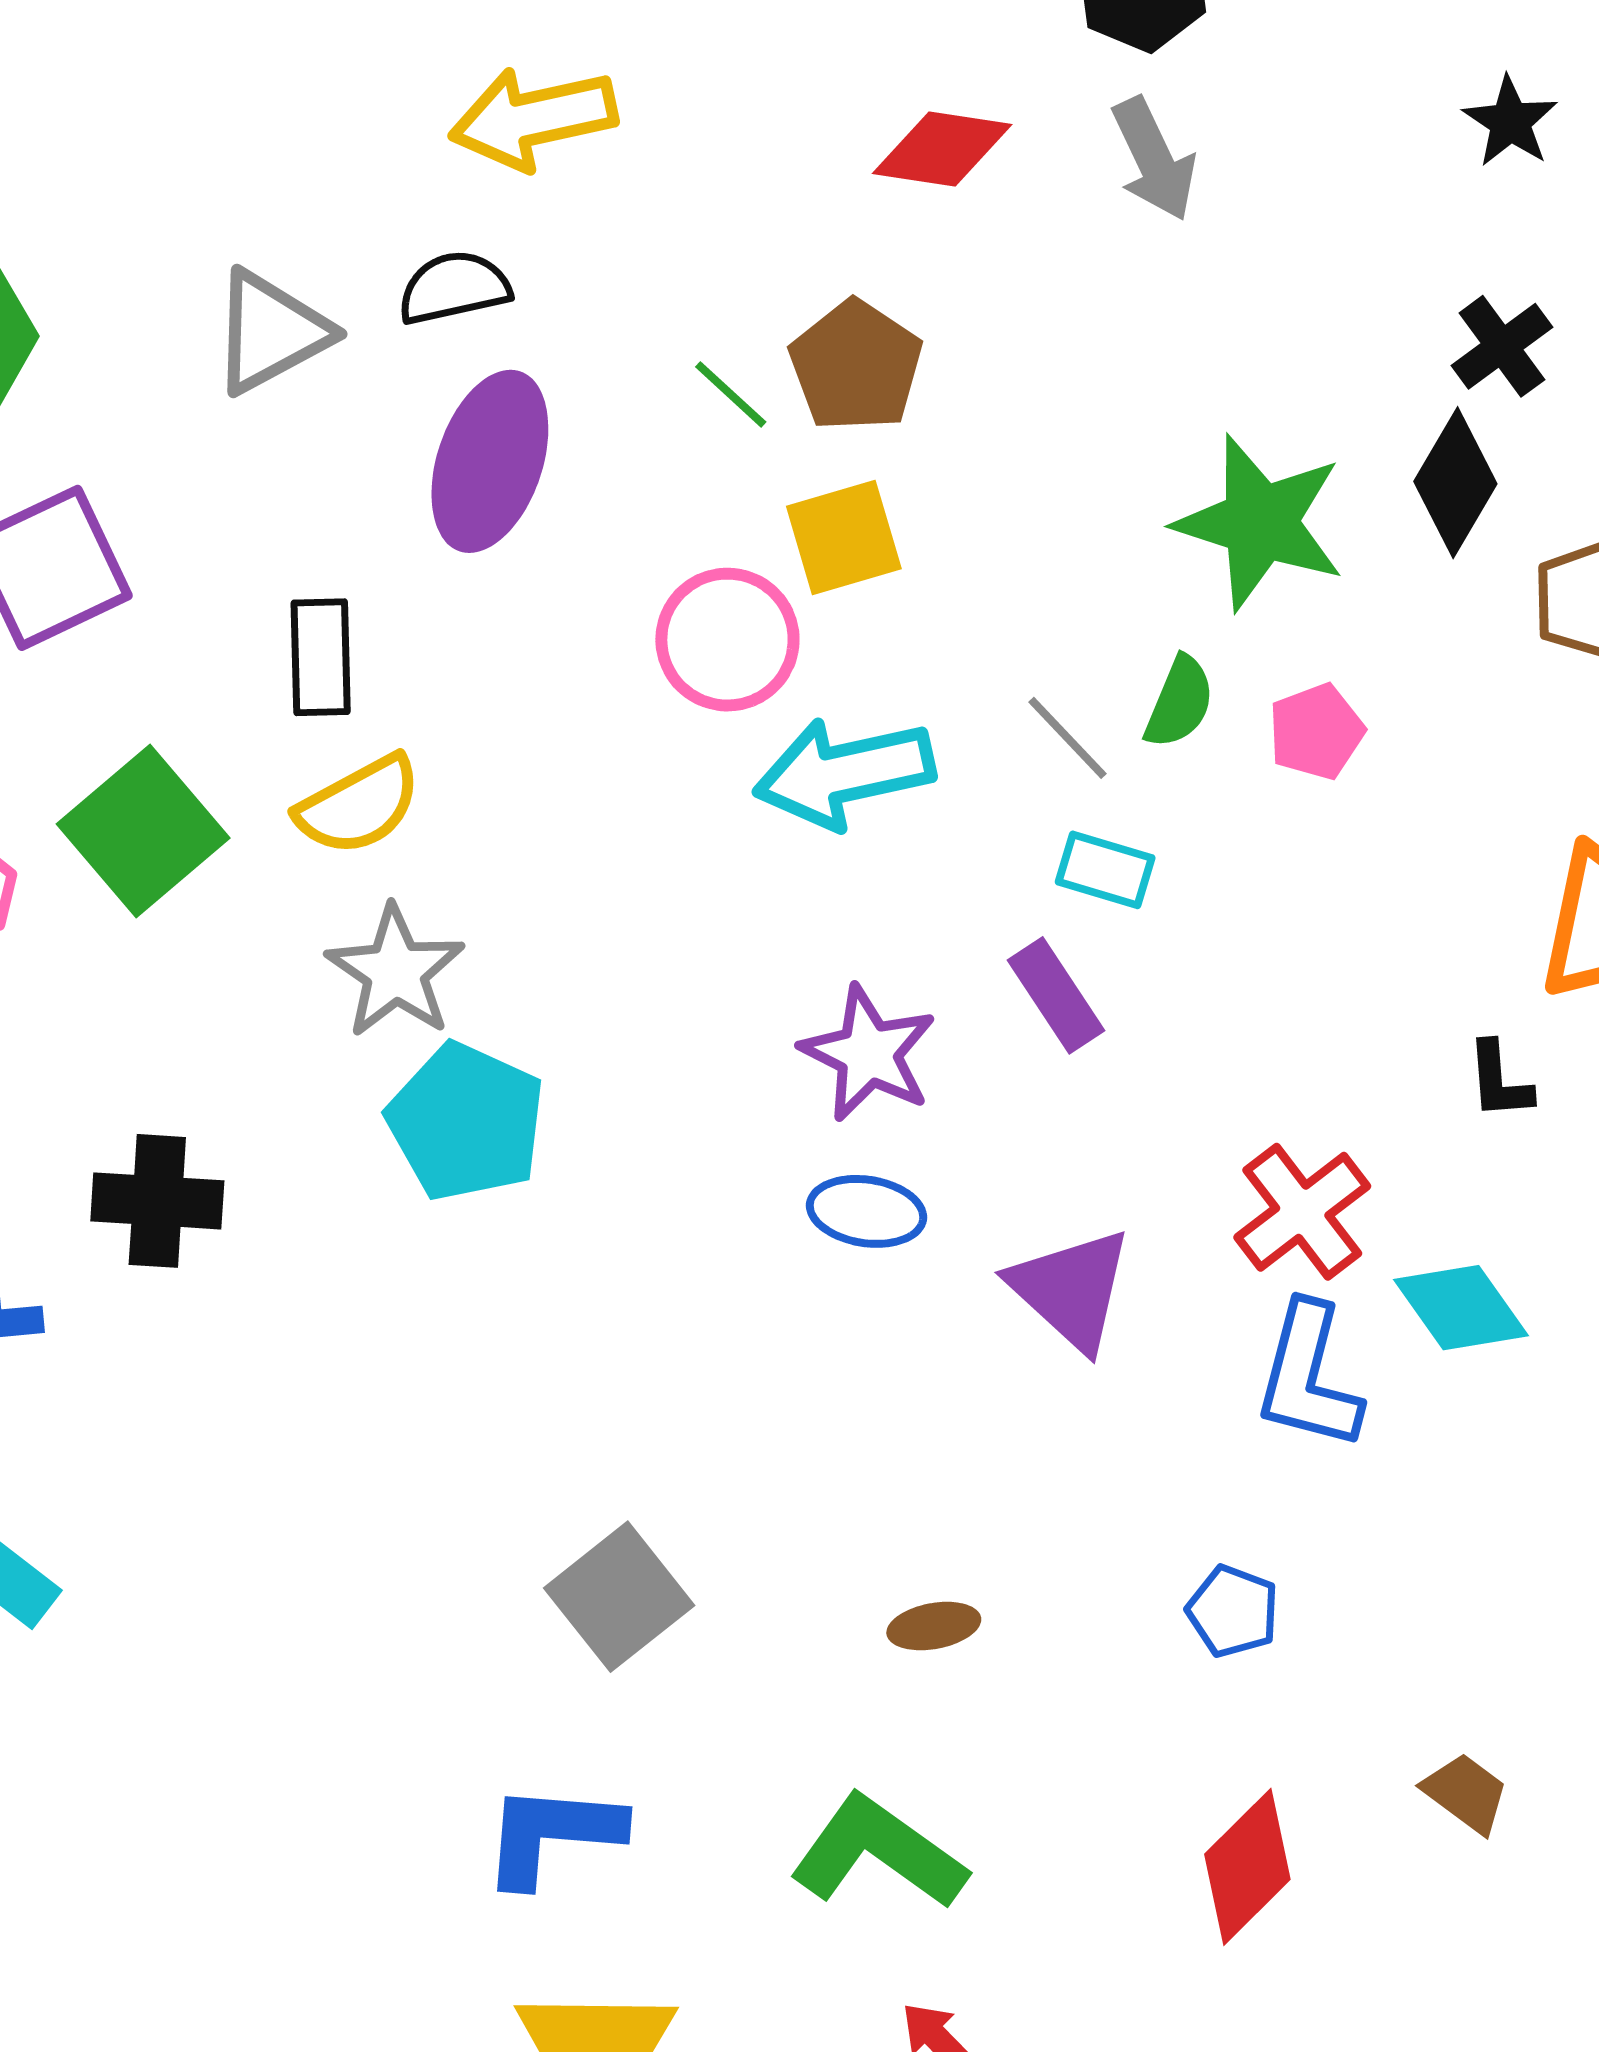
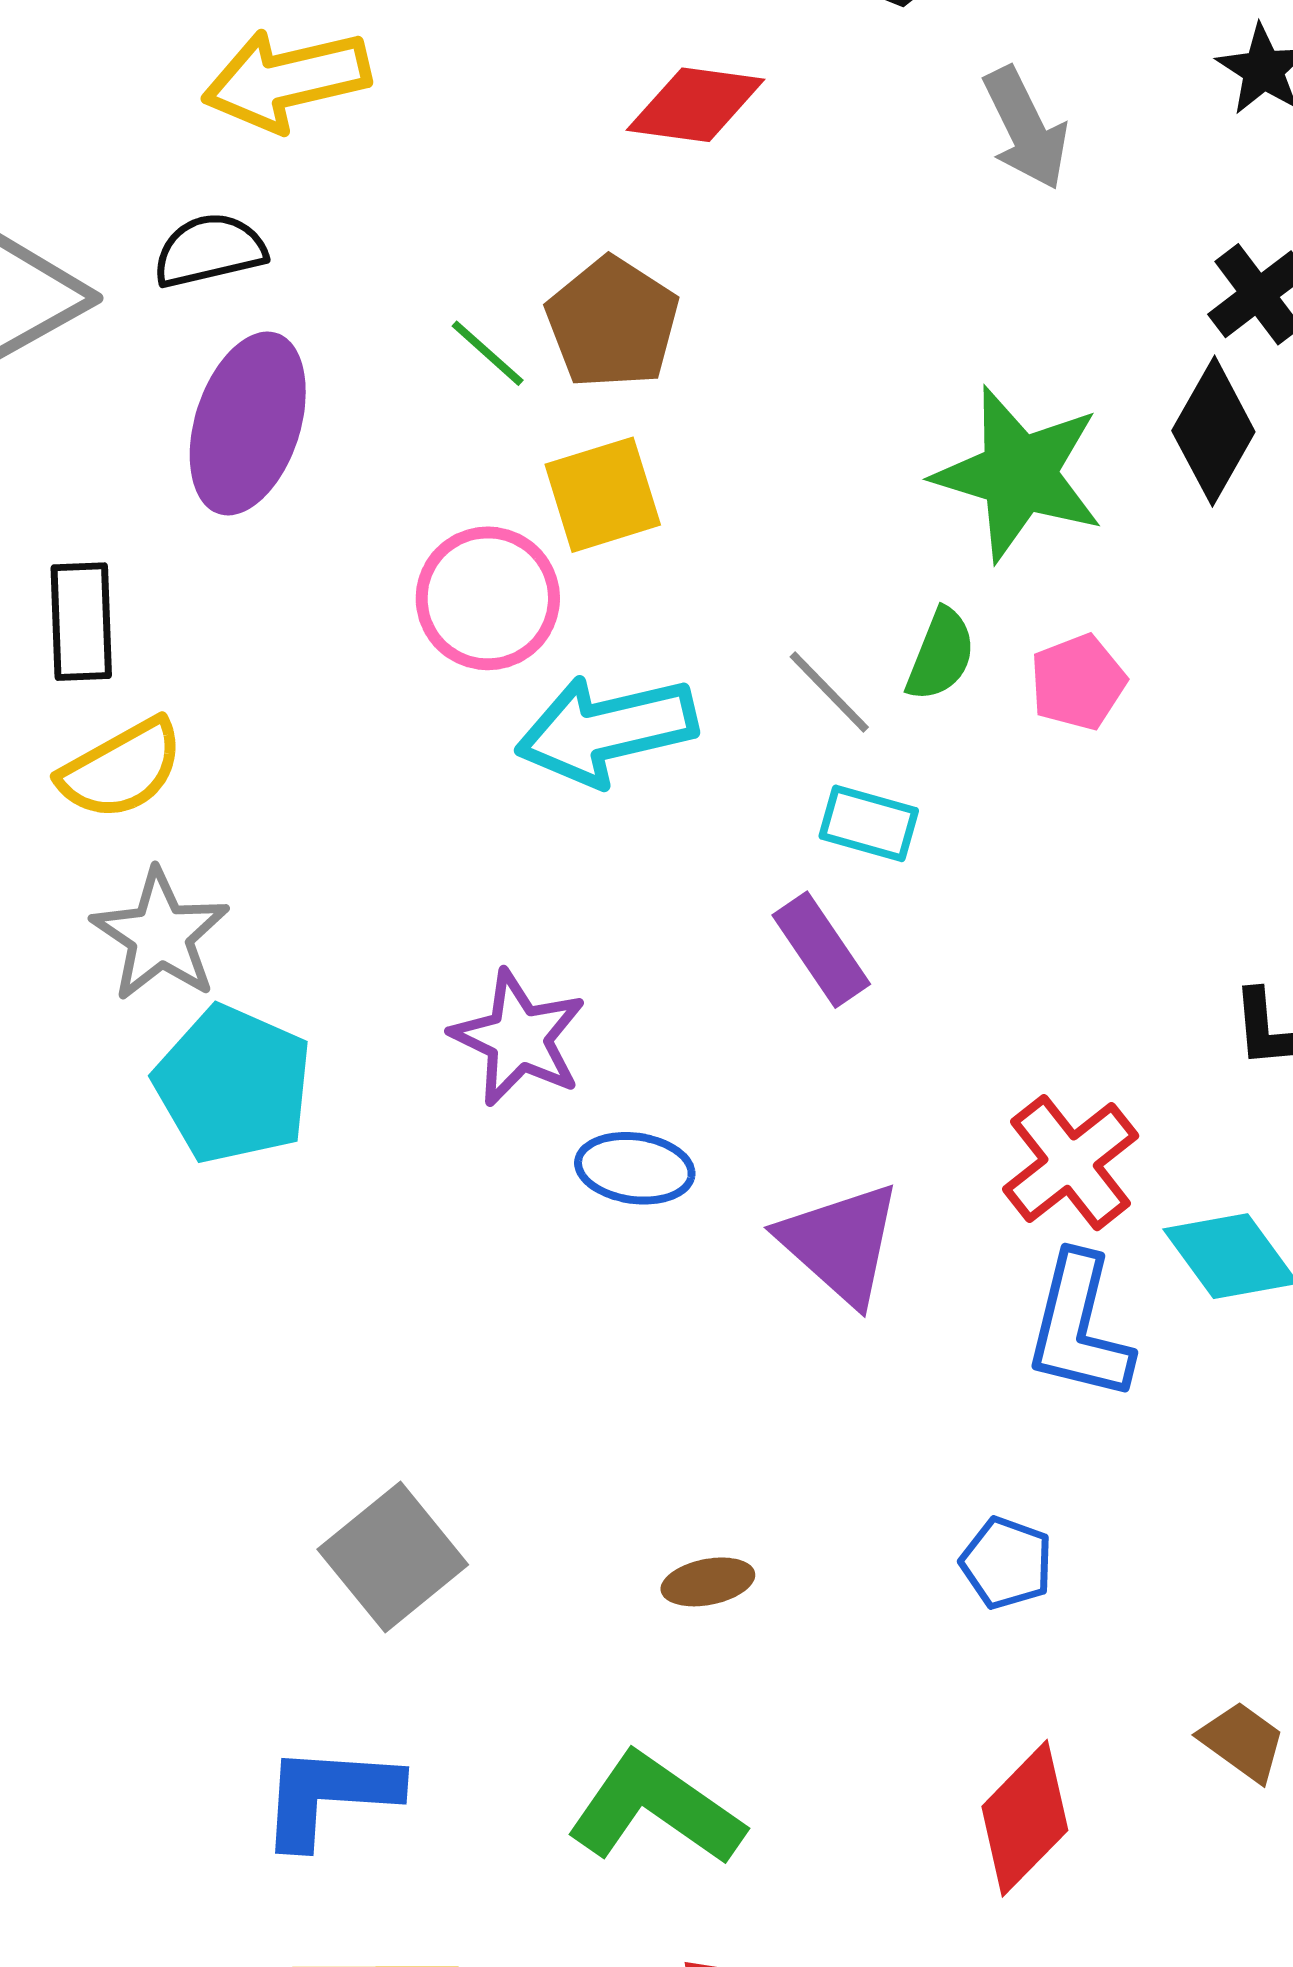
gray arrow: (1154, 159) -> (1026, 128), moved
purple star: (868, 1053) -> (519, 1038), moved

